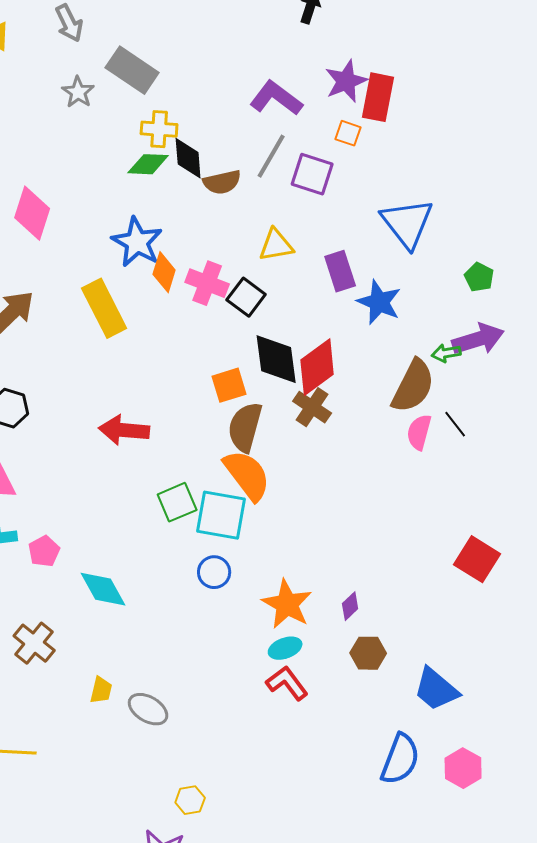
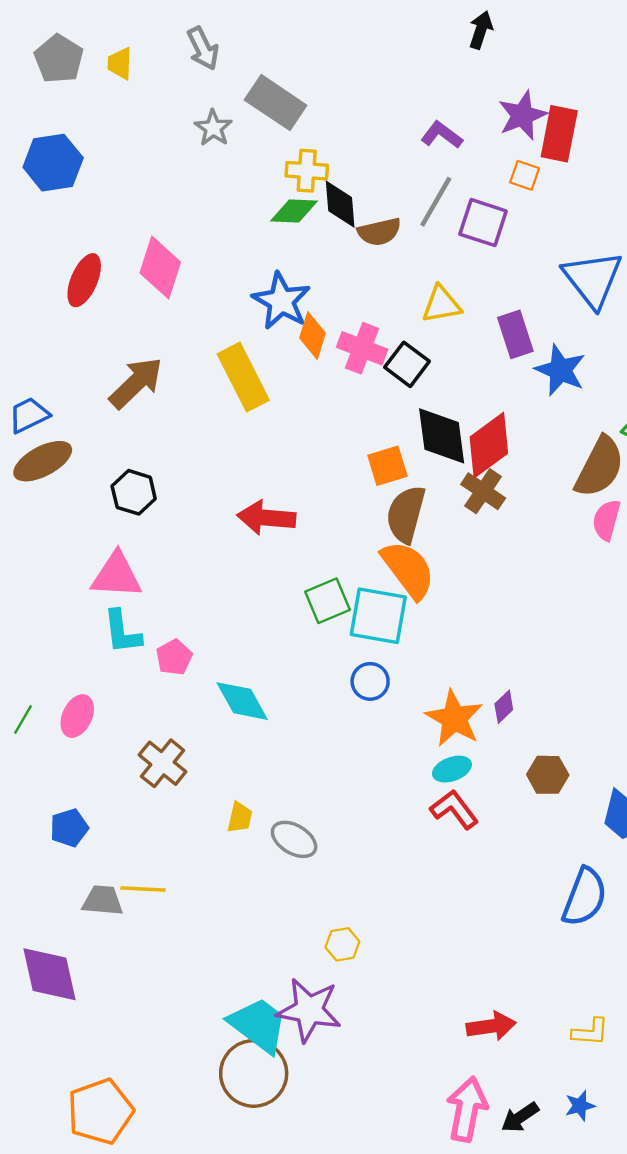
purple L-shape: (276, 98) -> (442, 135), size x0.7
purple diamond: (350, 606) -> (504, 707), moved

